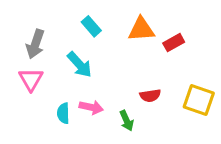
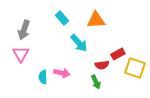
red rectangle: (174, 43) -> (118, 54), moved
cyan arrow: (79, 65) -> (79, 43), moved
green arrow: (127, 121) -> (96, 82), moved

